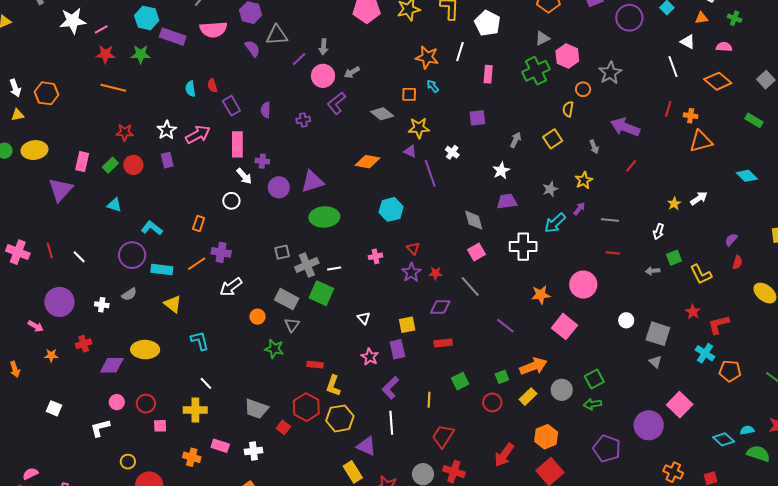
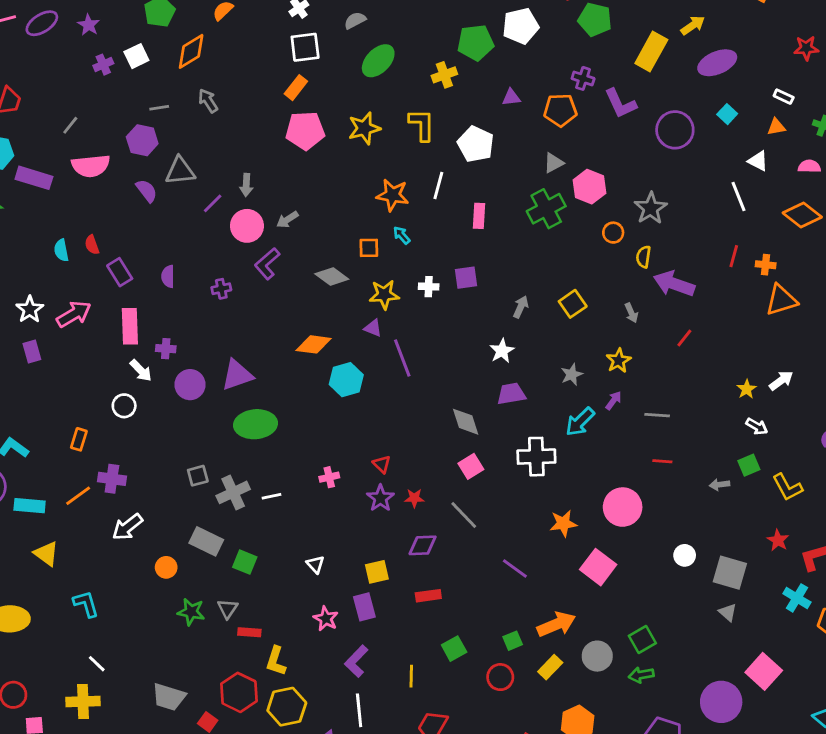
yellow semicircle: (568, 109) -> (643, 257), moved
white cross: (452, 152) -> (429, 287), moved, turned -32
cyan hexagon: (391, 209) -> (346, 380), moved
white arrow: (659, 231) -> (757, 426), moved, turned -77
green square: (321, 293) -> (245, 562), moved, size x0.7
gray triangle: (292, 325) -> (228, 609), moved

